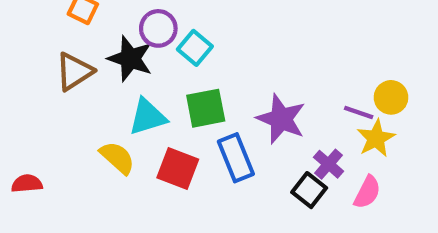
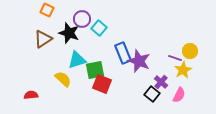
green square: (206, 108) -> (95, 70), moved
blue rectangle: (236, 158) -> (123, 53), moved
red square: (178, 168) -> (102, 84), moved
red semicircle: (27, 184) -> (31, 95), moved

